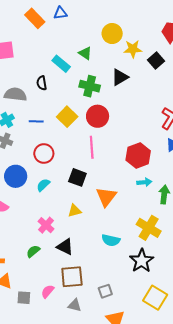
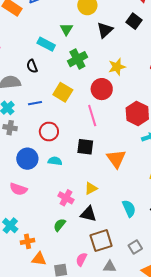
yellow star: (133, 49) -> (117, 67), moved
green triangle: (85, 53) -> (66, 29), turned 40
black triangle: (120, 77) -> (105, 30), moved
green cross: (90, 86) -> (77, 59), turned -30
red circle: (98, 116) -> (102, 89), moved
cyan semicircle: (43, 185) -> (55, 161), turned 64
yellow triangle: (75, 211) -> (91, 188), moved
cyan semicircle: (111, 240) -> (129, 208), moved, turned -114

